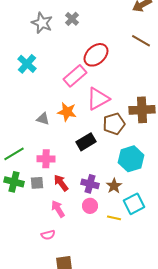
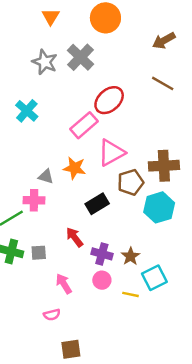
gray cross: (72, 19) -> (80, 57), size x1.6
pink cross: (46, 159) -> (34, 200), moved
cyan hexagon: (131, 159) -> (159, 207), moved
red arrow: (61, 183) -> (74, 237), moved

